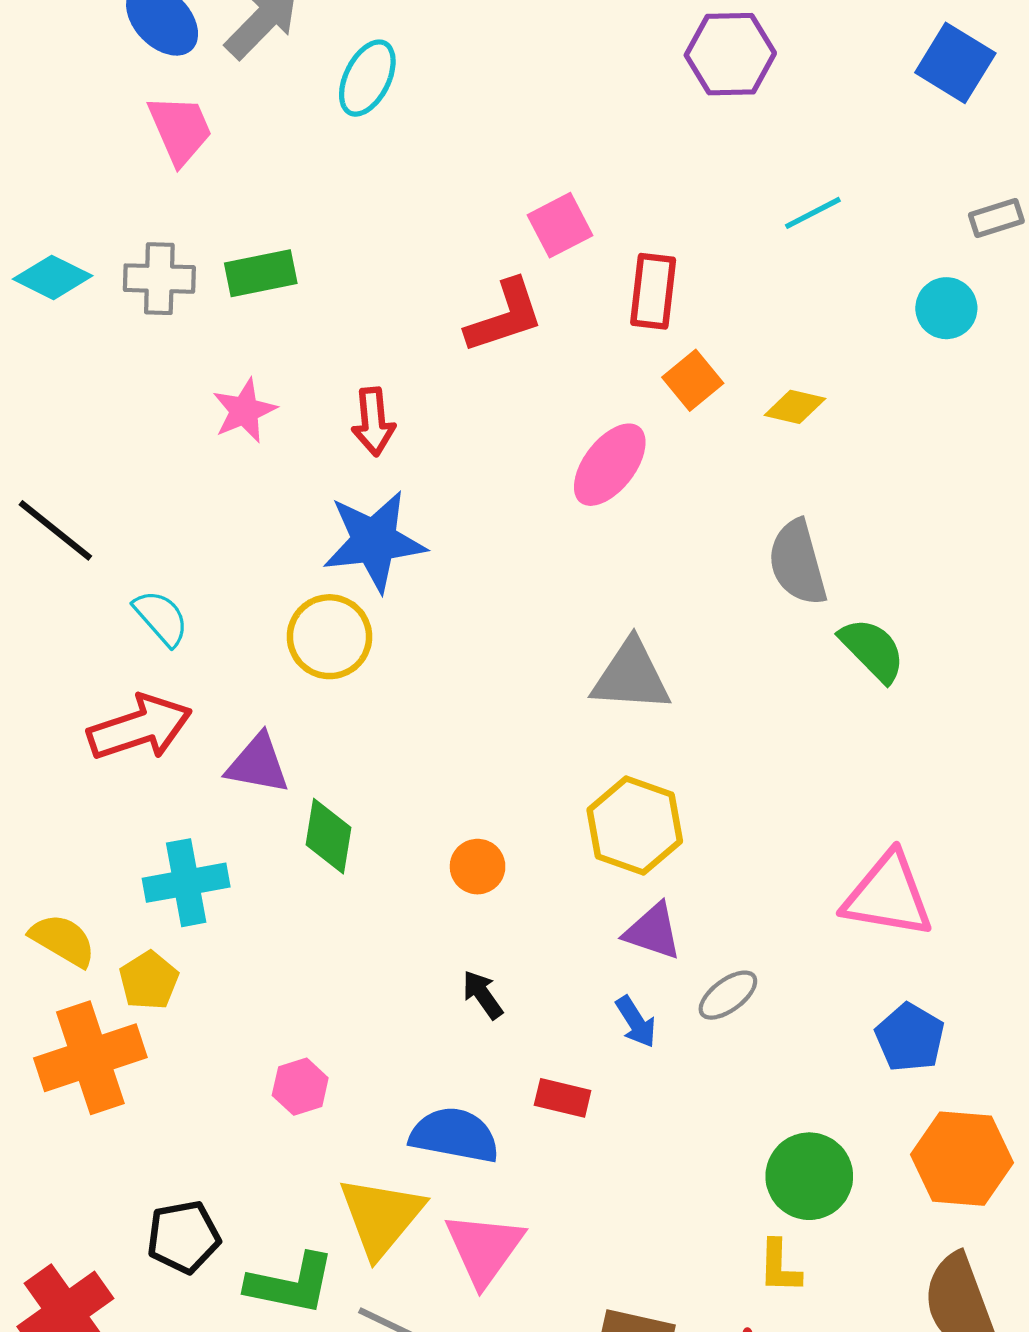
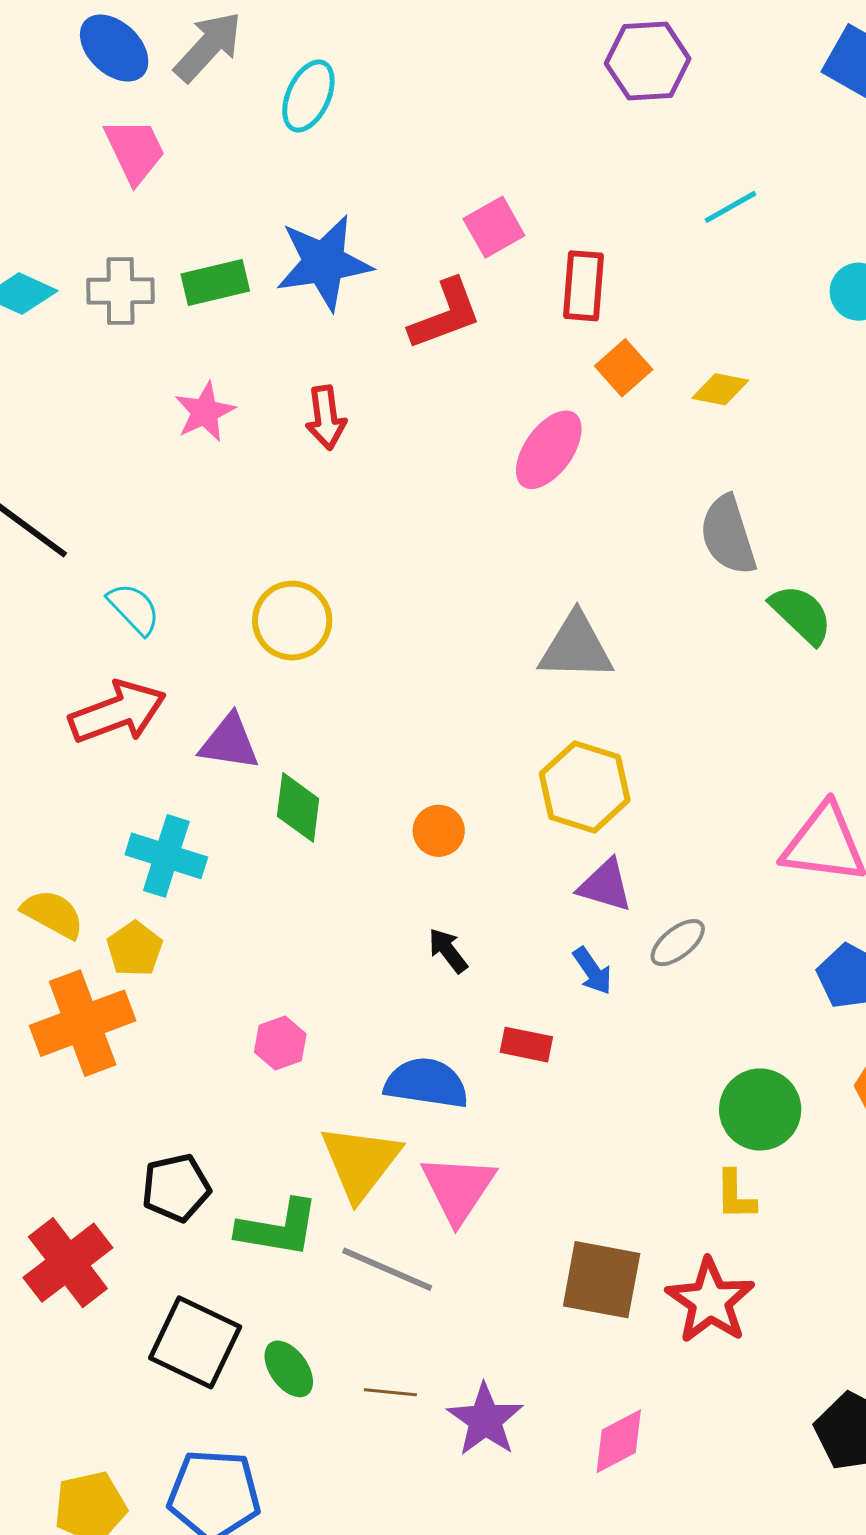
blue star: (374, 541) -> (324, 263), moved
cyan cross: (186, 883) -> (166, 856), turned 30

